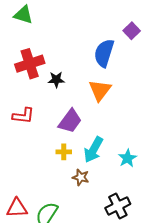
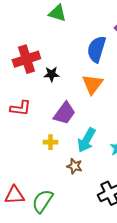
green triangle: (23, 15) -> (57, 13), moved
yellow cross: (64, 152) -> (50, 142), moved

